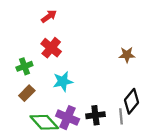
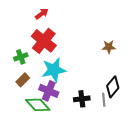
red cross: (51, 48) -> (44, 41), size x1.4
cyan star: (63, 81) -> (54, 70), size x1.4
purple cross: (68, 118) -> (49, 91), moved

